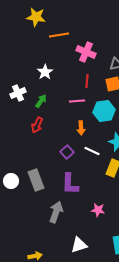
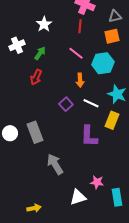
red line: (87, 81) -> (80, 26), moved
pink line: (77, 101) -> (76, 53), turned 42
purple L-shape: (70, 184) -> (89, 136), moved
pink star: (98, 210) -> (97, 182), moved
gray arrow: (56, 212) -> (55, 164), turned -50

